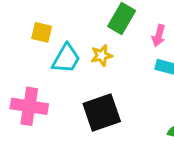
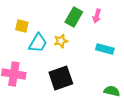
pink arrow: (159, 35) -> (97, 16), moved

